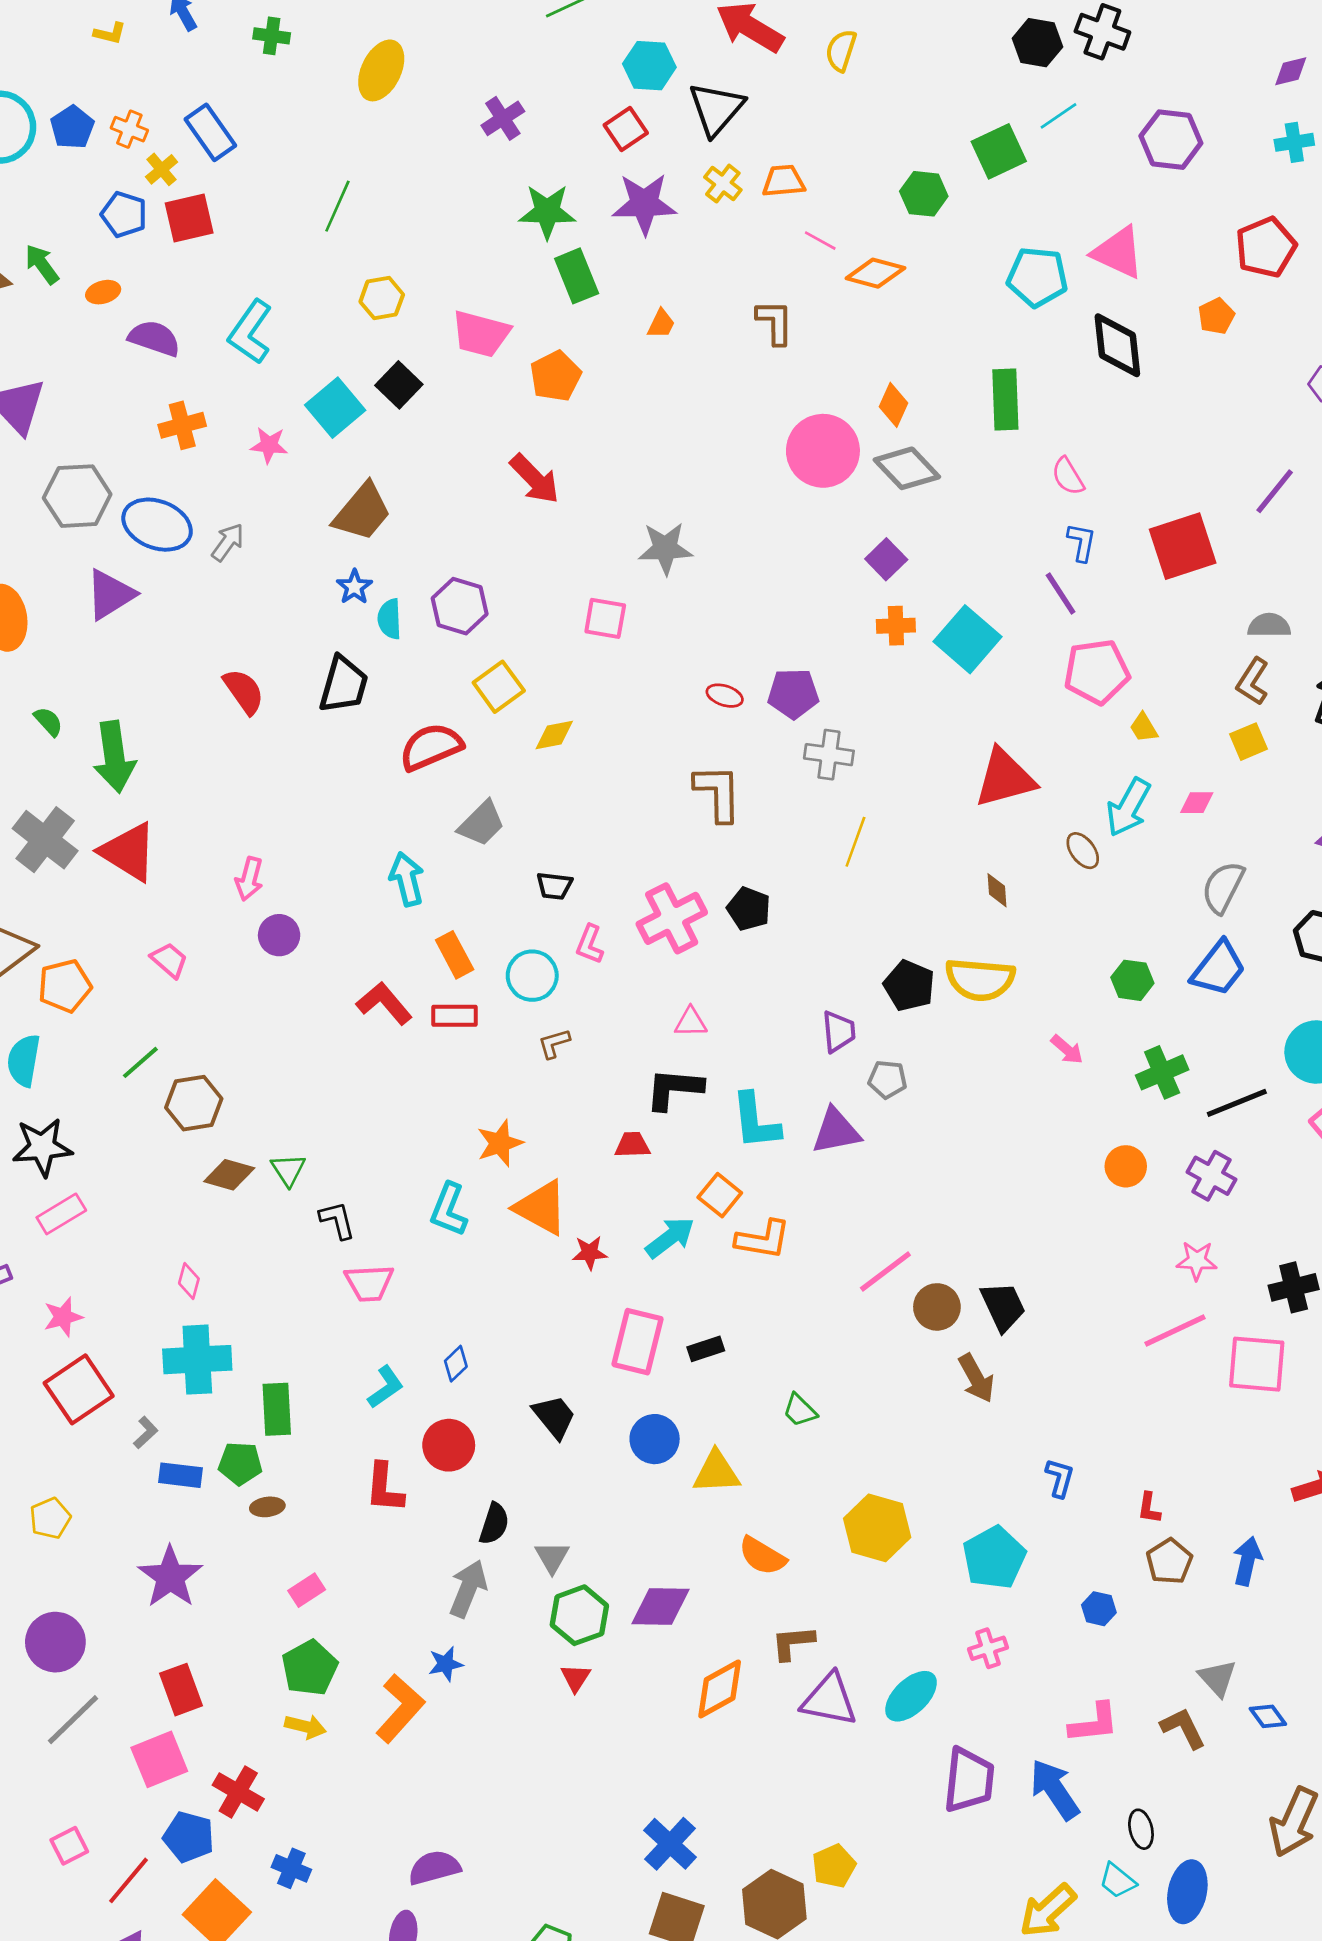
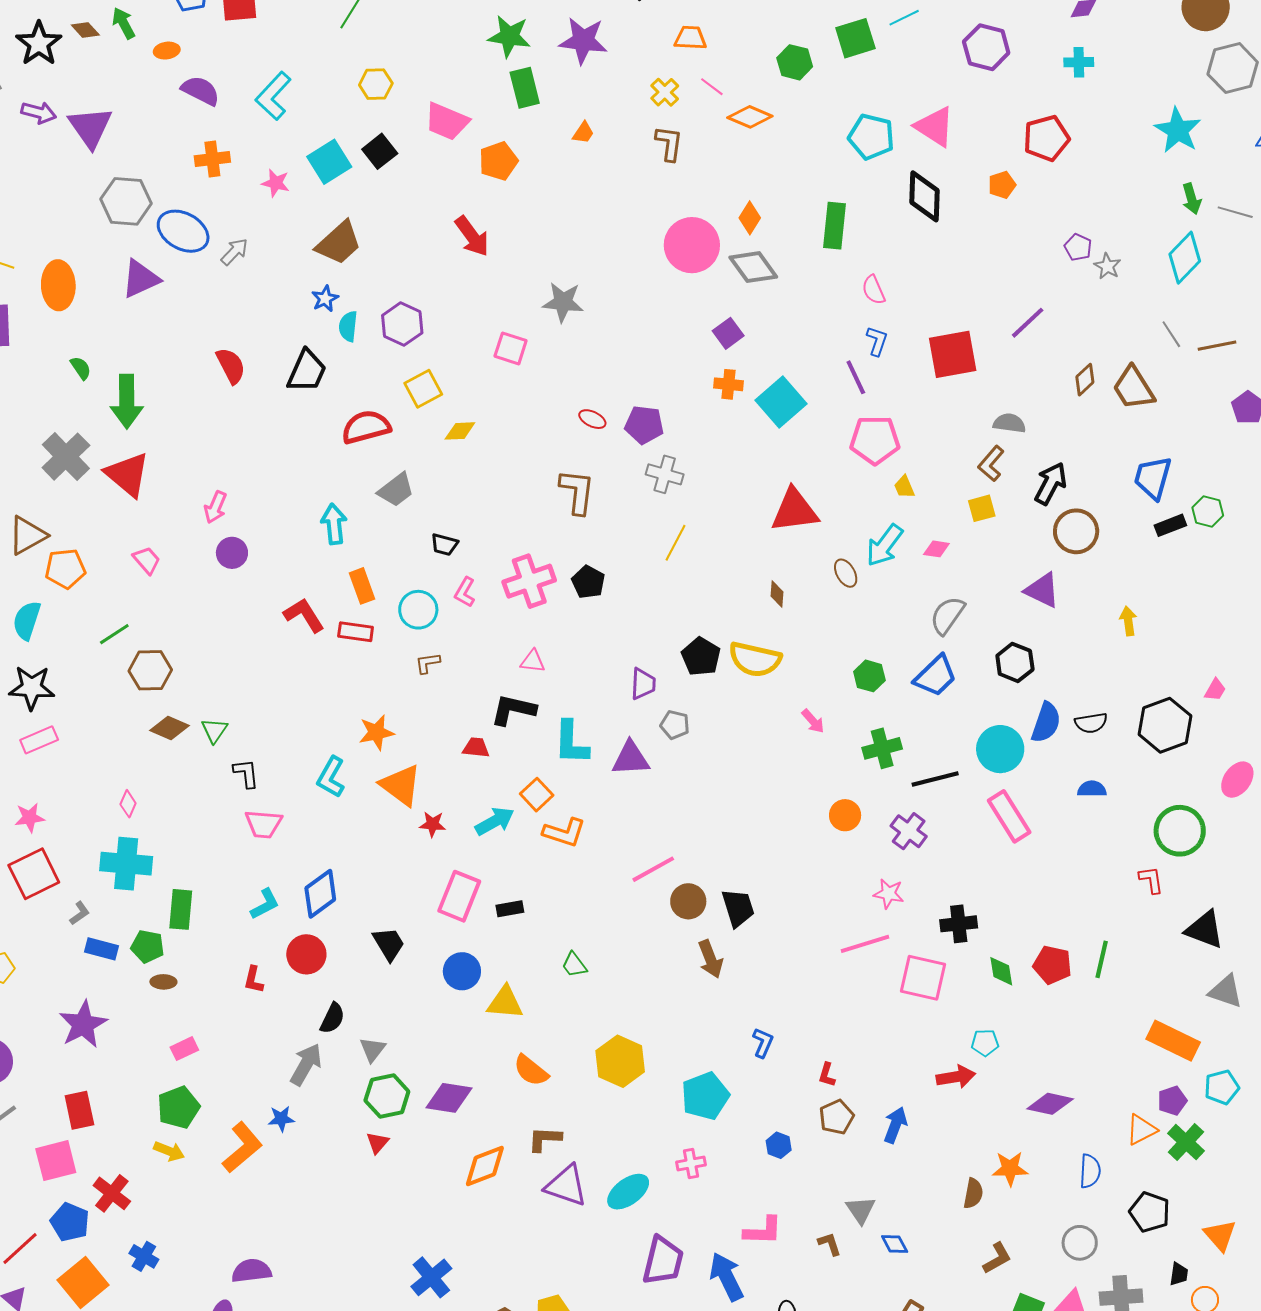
yellow cross: (723, 184) -> (665, 92), moved
blue diamond: (456, 1364) -> (320, 894), size x1.8
red L-shape: (384, 1488) -> (254, 980), size x0.7
brown L-shape: (1183, 1728) -> (830, 1244), size x0.7

